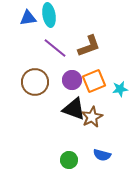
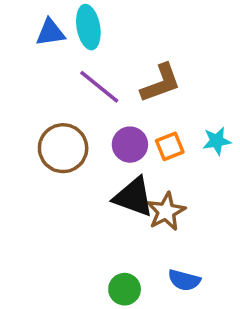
orange square: (94, 81) -> (170, 146), size x0.7
cyan star: (120, 89) -> (217, 141), moved

